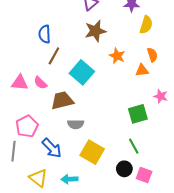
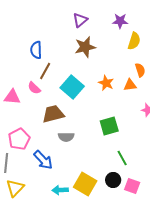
orange star: (117, 56) -> (106, 83), moved
pink semicircle: (40, 83) -> (34, 88), moved
green square: (138, 114) -> (109, 126), moved
yellow square: (92, 152) -> (85, 184), moved
yellow triangle: (38, 178) -> (15, 188), moved, turned 36

